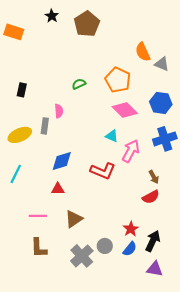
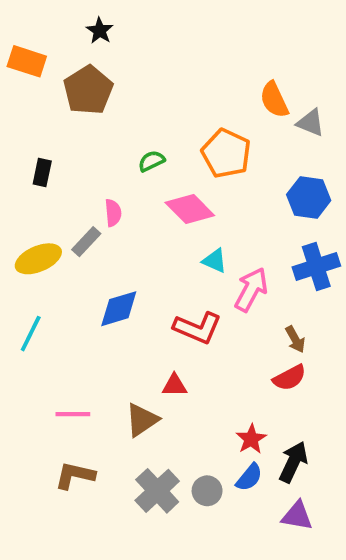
brown pentagon: (87, 24) -> (88, 90), moved
pink diamond: (125, 110) -> (190, 209), moved
gray rectangle: (45, 126) -> (86, 242), turned 35
red triangle: (58, 189) -> (174, 385), moved
gray circle: (105, 246) -> (207, 491), moved
brown L-shape: (39, 248) -> (75, 475), turned 105

